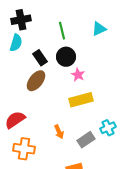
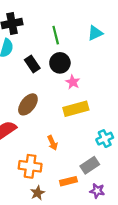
brown ellipse: (36, 81) -> (28, 104), moved
gray rectangle: (86, 140) -> (90, 165), moved
orange cross: (24, 149) -> (30, 166), moved

